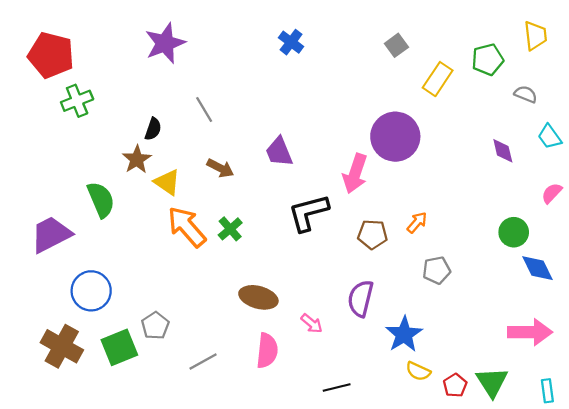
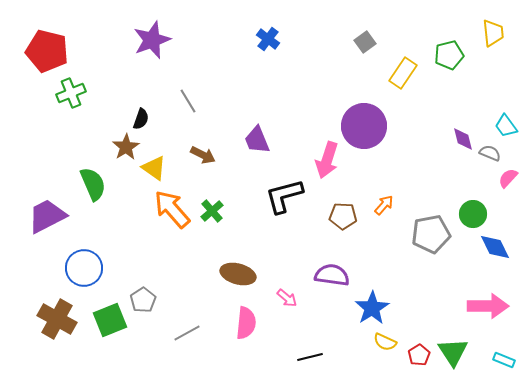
gray semicircle: (526, 94) -> (490, 153), moved
gray pentagon: (437, 270) -> (431, 234), moved, size x1.5
purple semicircle: (361, 298) -> (332, 275), turned 84
cyan rectangle: (547, 391) -> (504, 360), turned -60

